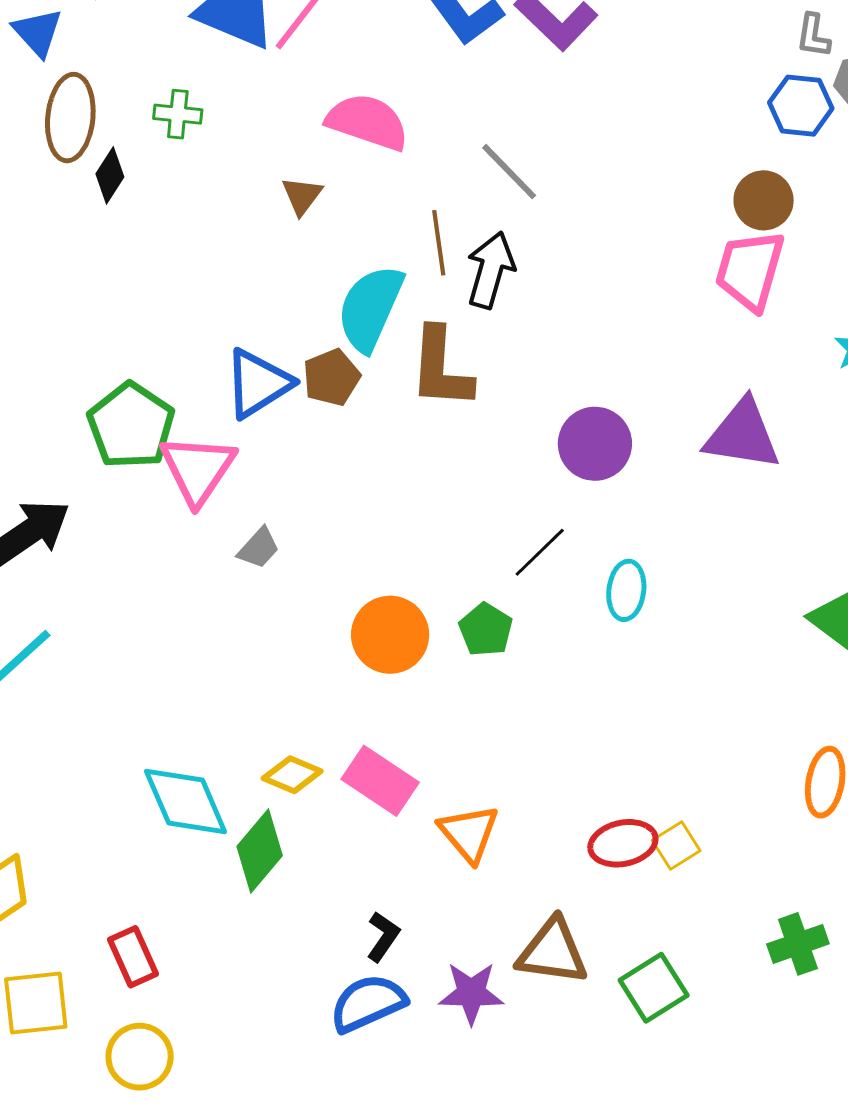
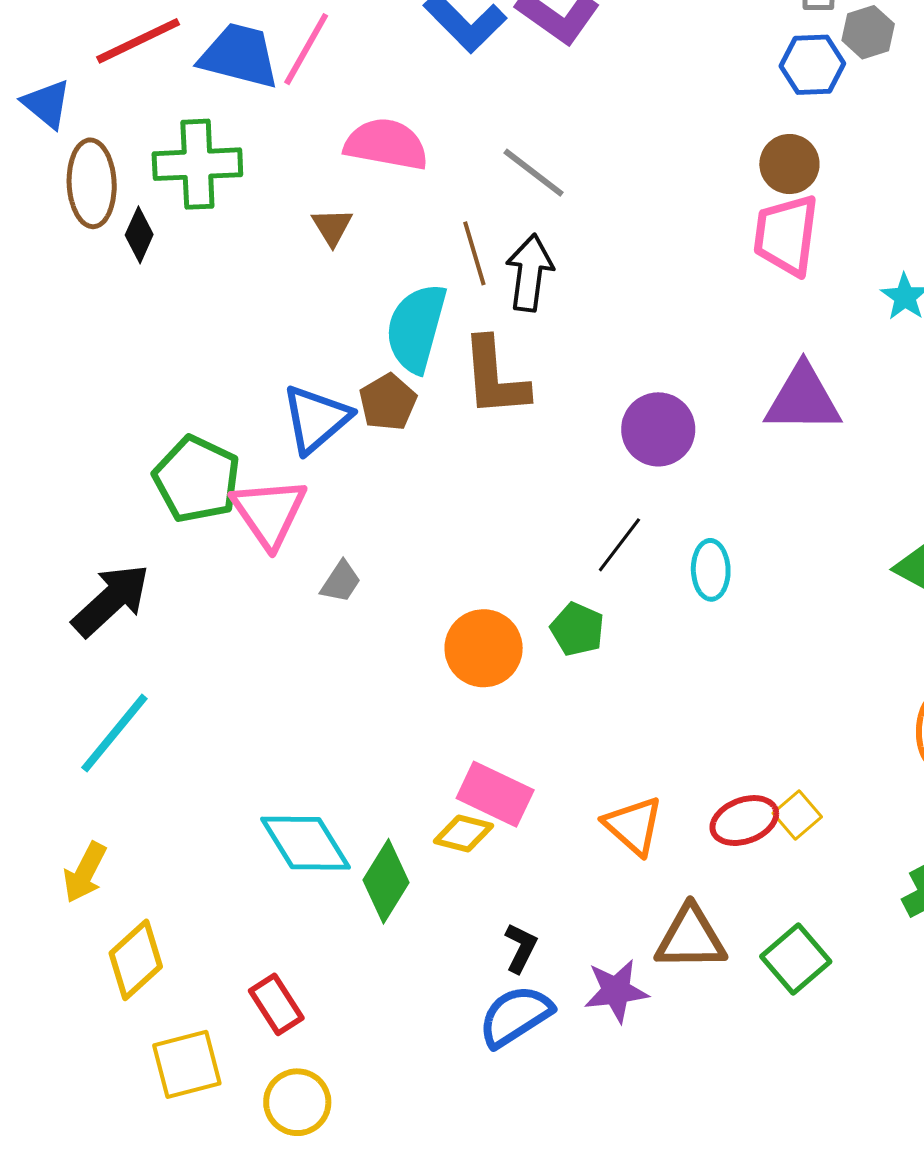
green cross: (178, 114) -> (197, 164), size x1.8
yellow diamond: (292, 775) -> (463, 833), moved
orange triangle: (469, 833) -> (633, 826), moved

